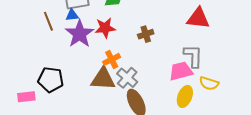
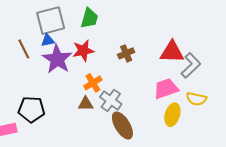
red triangle: (198, 18) -> (172, 52), moved
gray L-shape: (193, 56) -> (191, 65), moved, turned 50
brown triangle: (103, 79) -> (86, 104), size x0.6

